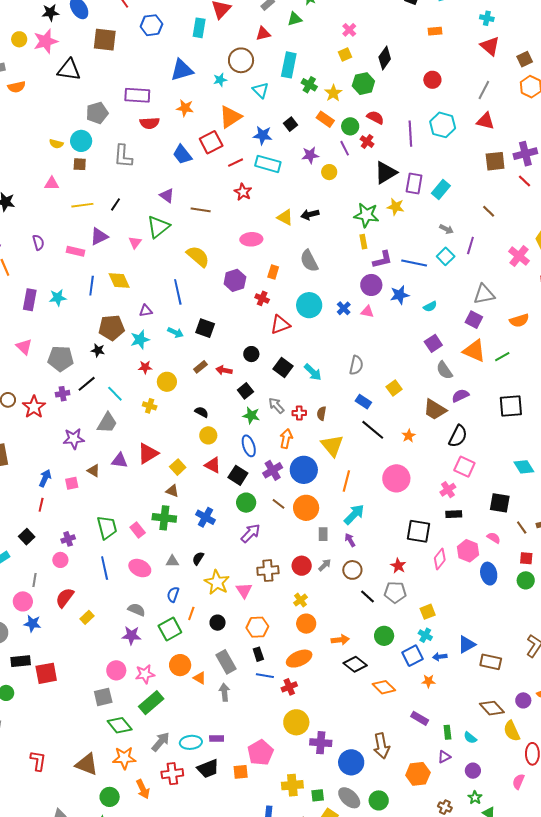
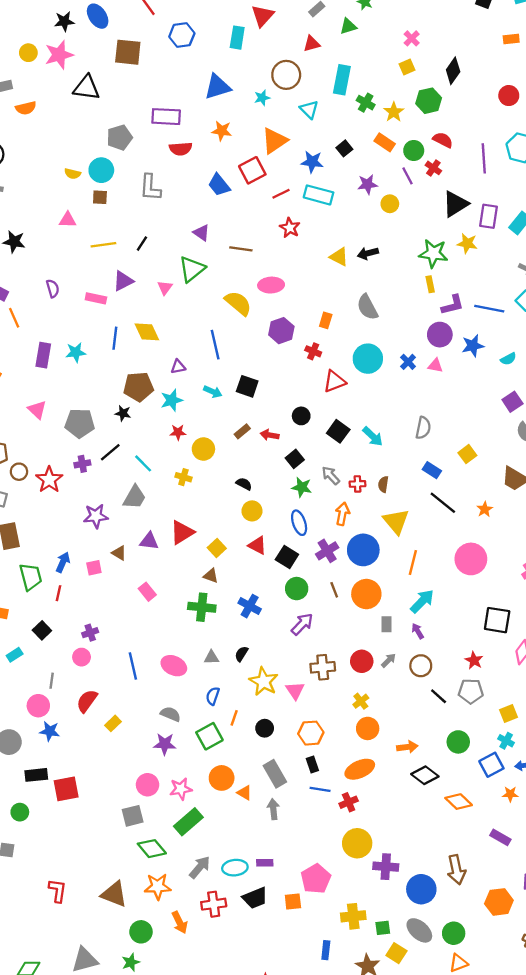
pink ellipse: (251, 239) -> (271, 285), moved
brown line: (278, 504) -> (334, 590), turned 32
green trapezoid: (107, 527) -> (31, 577), moved
pink rectangle: (138, 530) -> (147, 592), moved

